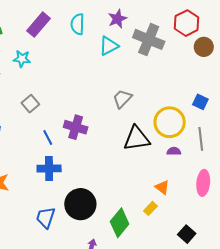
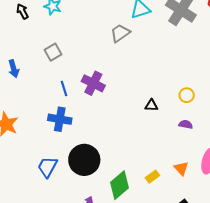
gray trapezoid: (122, 99) -> (120, 33), moved
yellow circle: (170, 122) -> (187, 95), size x0.5
black triangle: (137, 139) -> (151, 105), size x0.5
orange triangle: (162, 187) -> (181, 168), moved

